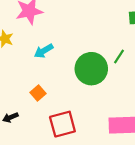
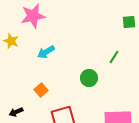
green circle: (91, 69) -> (89, 78), moved, size x0.6

